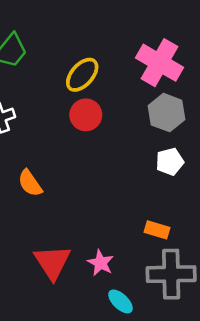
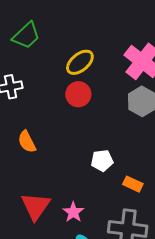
white pentagon: (170, 162) -> (102, 161), moved
orange rectangle: (157, 230) -> (133, 184), moved

